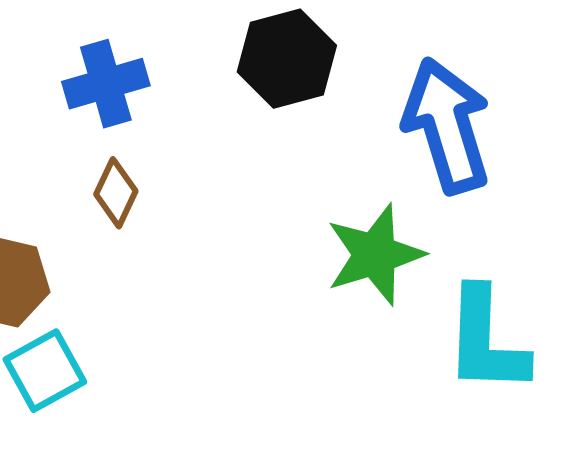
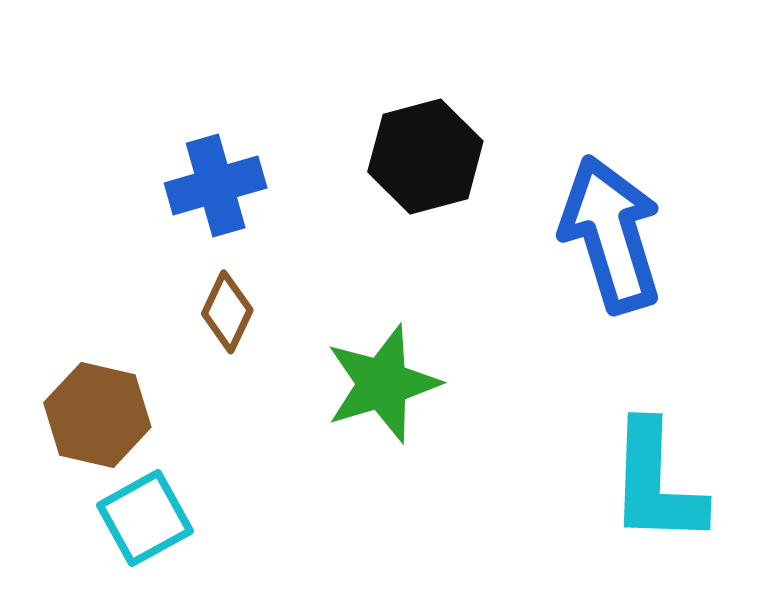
green star: (375, 255) -> (383, 384), moved

